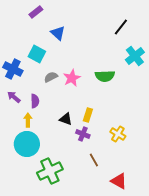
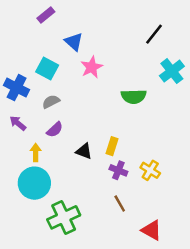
gray semicircle: (51, 77) -> (51, 102), moved
pink star: (72, 78) -> (92, 67), moved
purple semicircle: (35, 101) -> (55, 130), moved, turned 48
purple cross: (83, 134) -> (118, 170), moved

